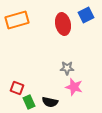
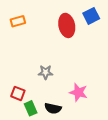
orange rectangle: (17, 20) -> (18, 21), size x0.6
gray star: (67, 68) -> (46, 72), moved

